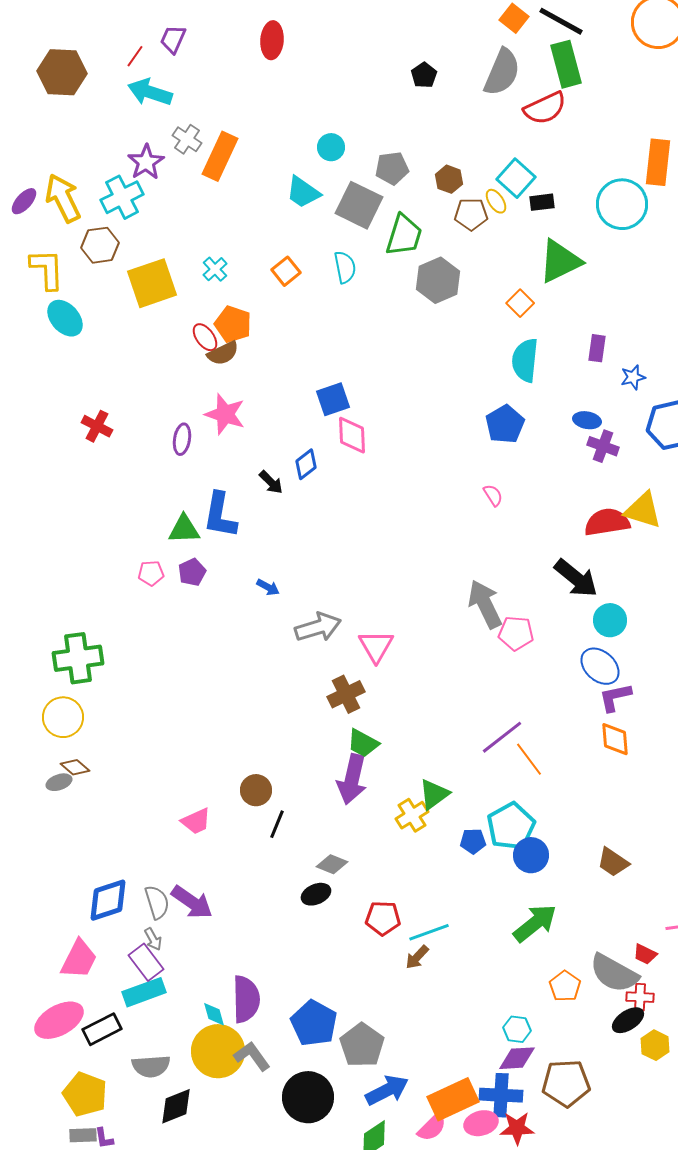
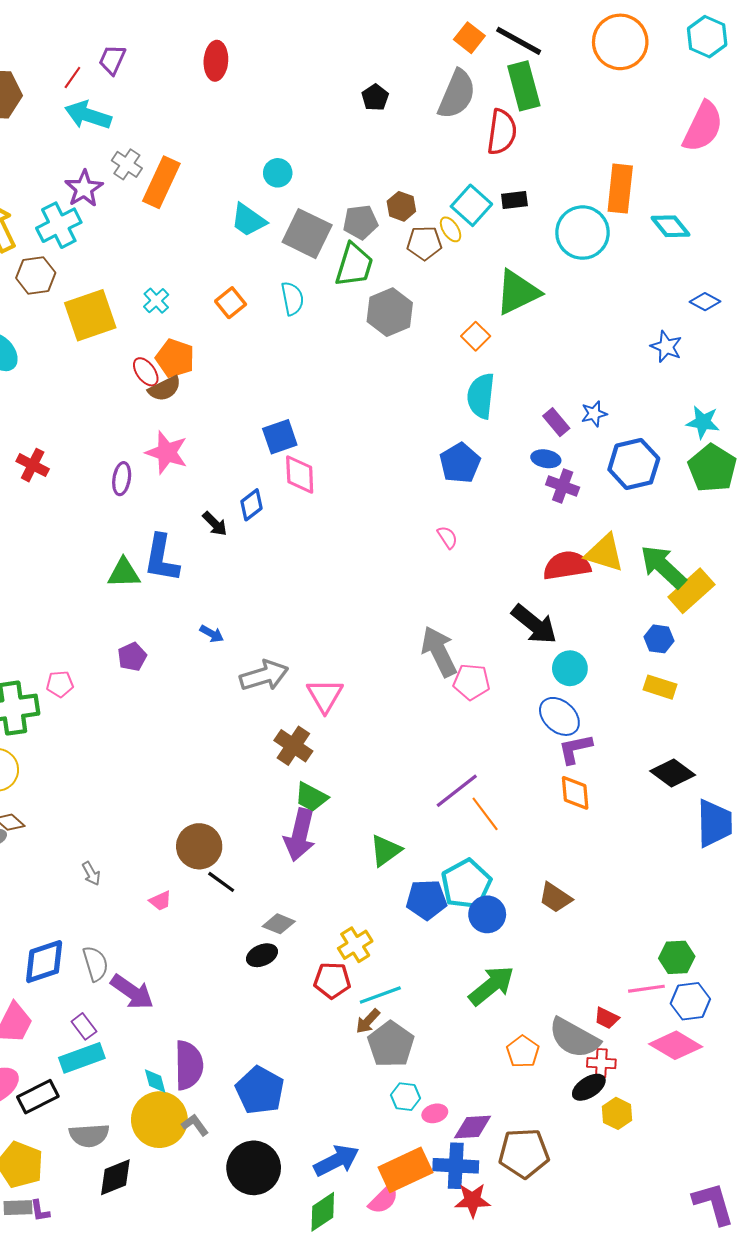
red semicircle: (545, 108) -> (502, 132), turned -57
gray pentagon: (392, 168) -> (360, 222), moved
black rectangle: (542, 202) -> (514, 200), moved
purple rectangle: (597, 348) -> (556, 422), moved, turned -48
purple pentagon: (192, 572) -> (132, 657), moved
pink pentagon: (151, 573) -> (60, 684), moved
brown cross: (346, 694) -> (293, 746), turned -30
brown circle: (256, 790) -> (199, 846), size x1.4
yellow cross: (412, 815) -> (355, 945), moved
pink trapezoid: (196, 821) -> (160, 901), moved, size x0.7
black line: (277, 824) -> (221, 882), turned -76
blue pentagon: (473, 841) -> (426, 900), size x1.5
brown trapezoid: (613, 862) -> (555, 898), moved
purple arrow: (192, 902) -> (132, 992), moved
gray arrow: (153, 939) -> (91, 874), moved
purple rectangle: (146, 962) -> (84, 1026), size x0.7
cyan hexagon: (517, 1029) -> (405, 1097), moved
gray pentagon: (362, 1045) -> (391, 1044), moved
gray L-shape: (252, 1056) -> (195, 1125), size x0.7
pink ellipse: (481, 1123) -> (435, 1113), moved, size x0.7

